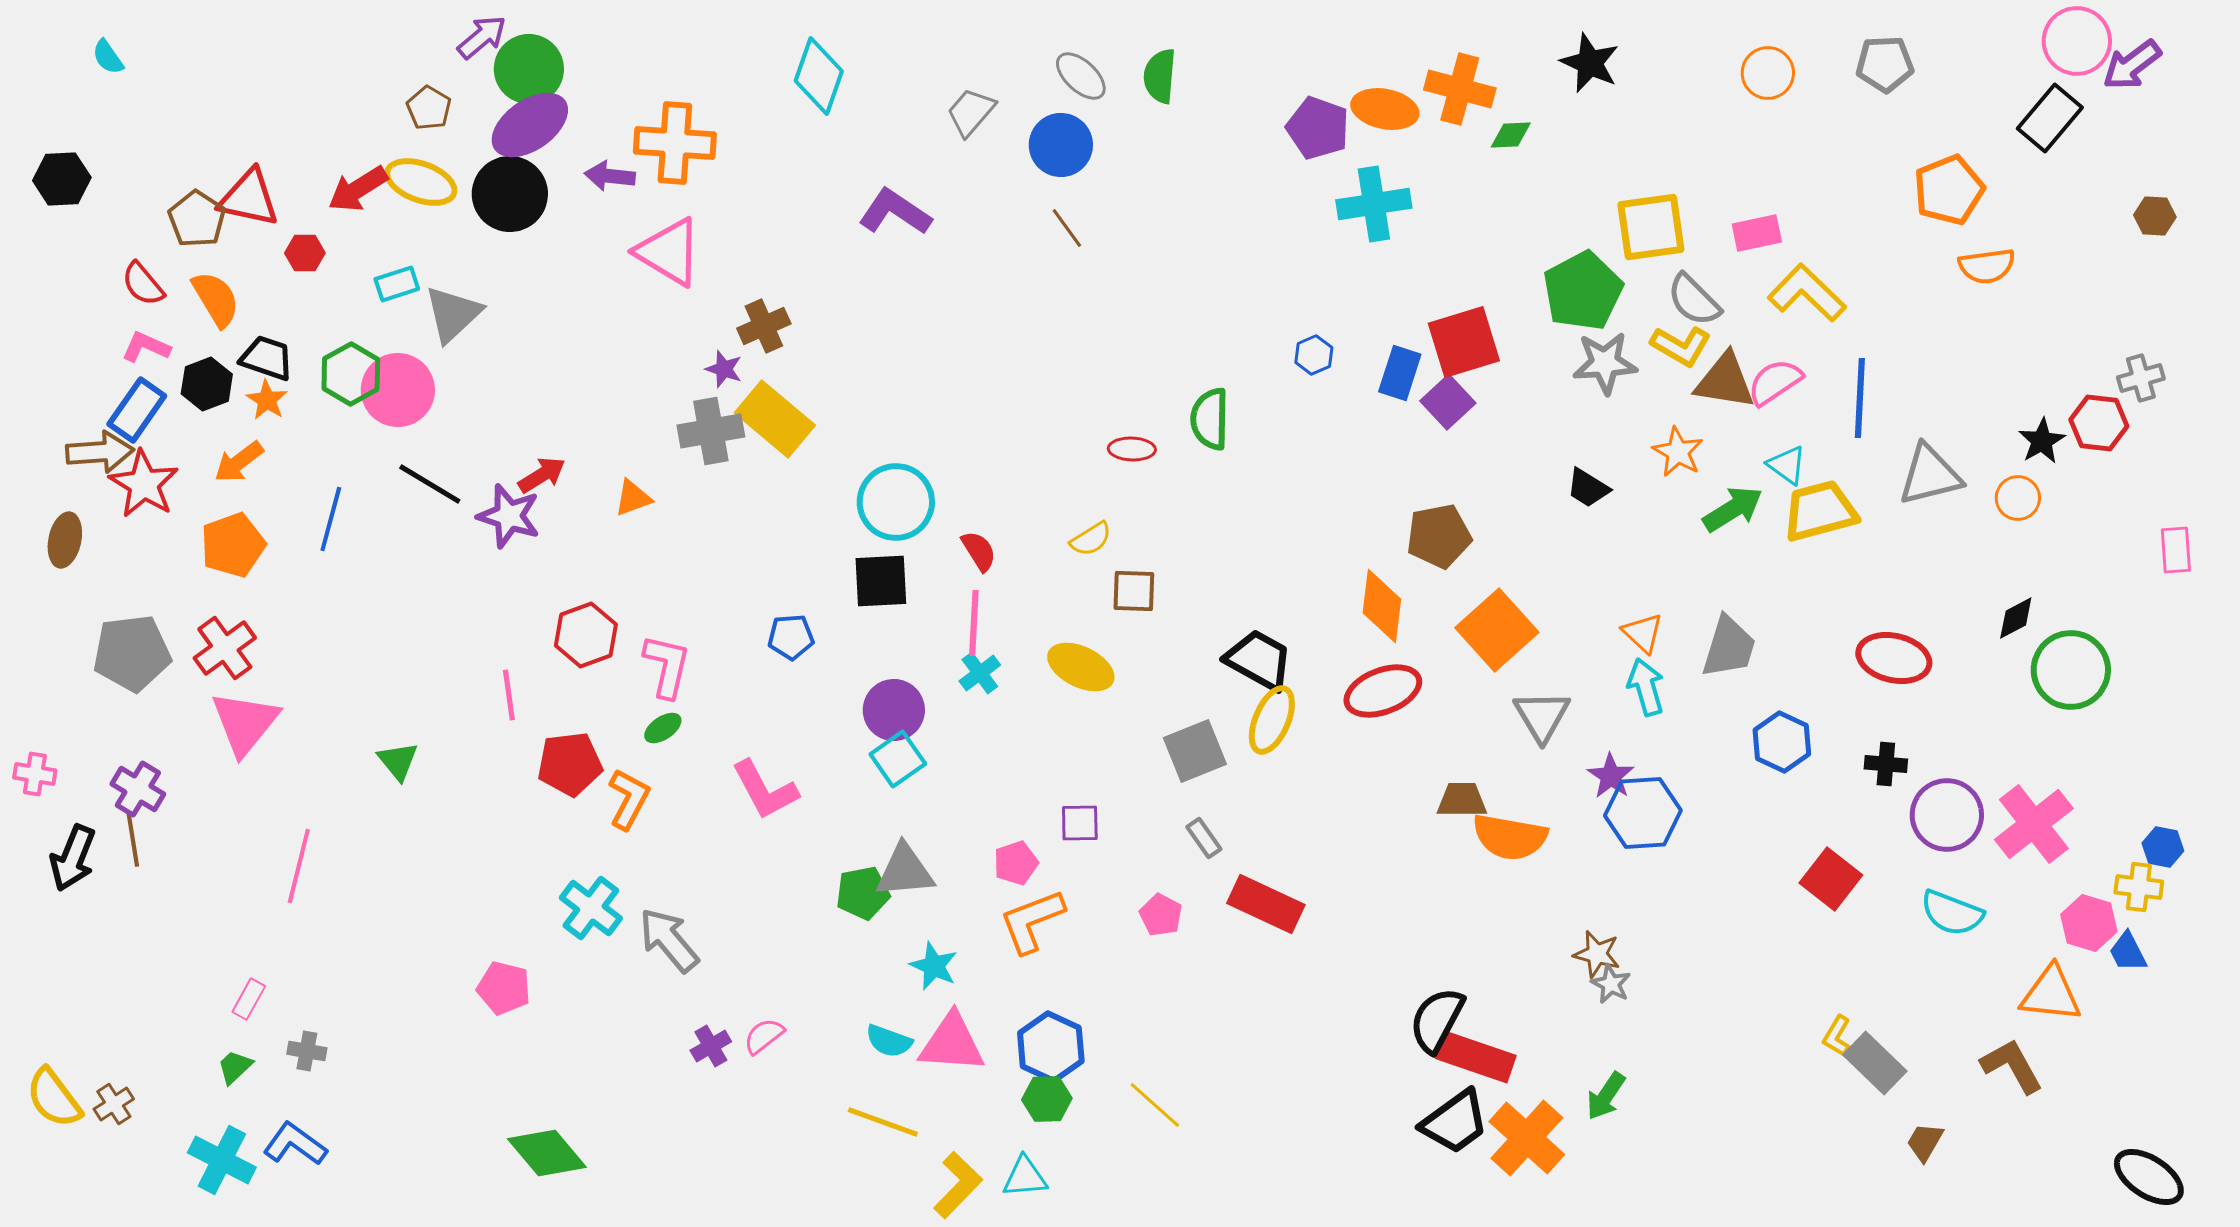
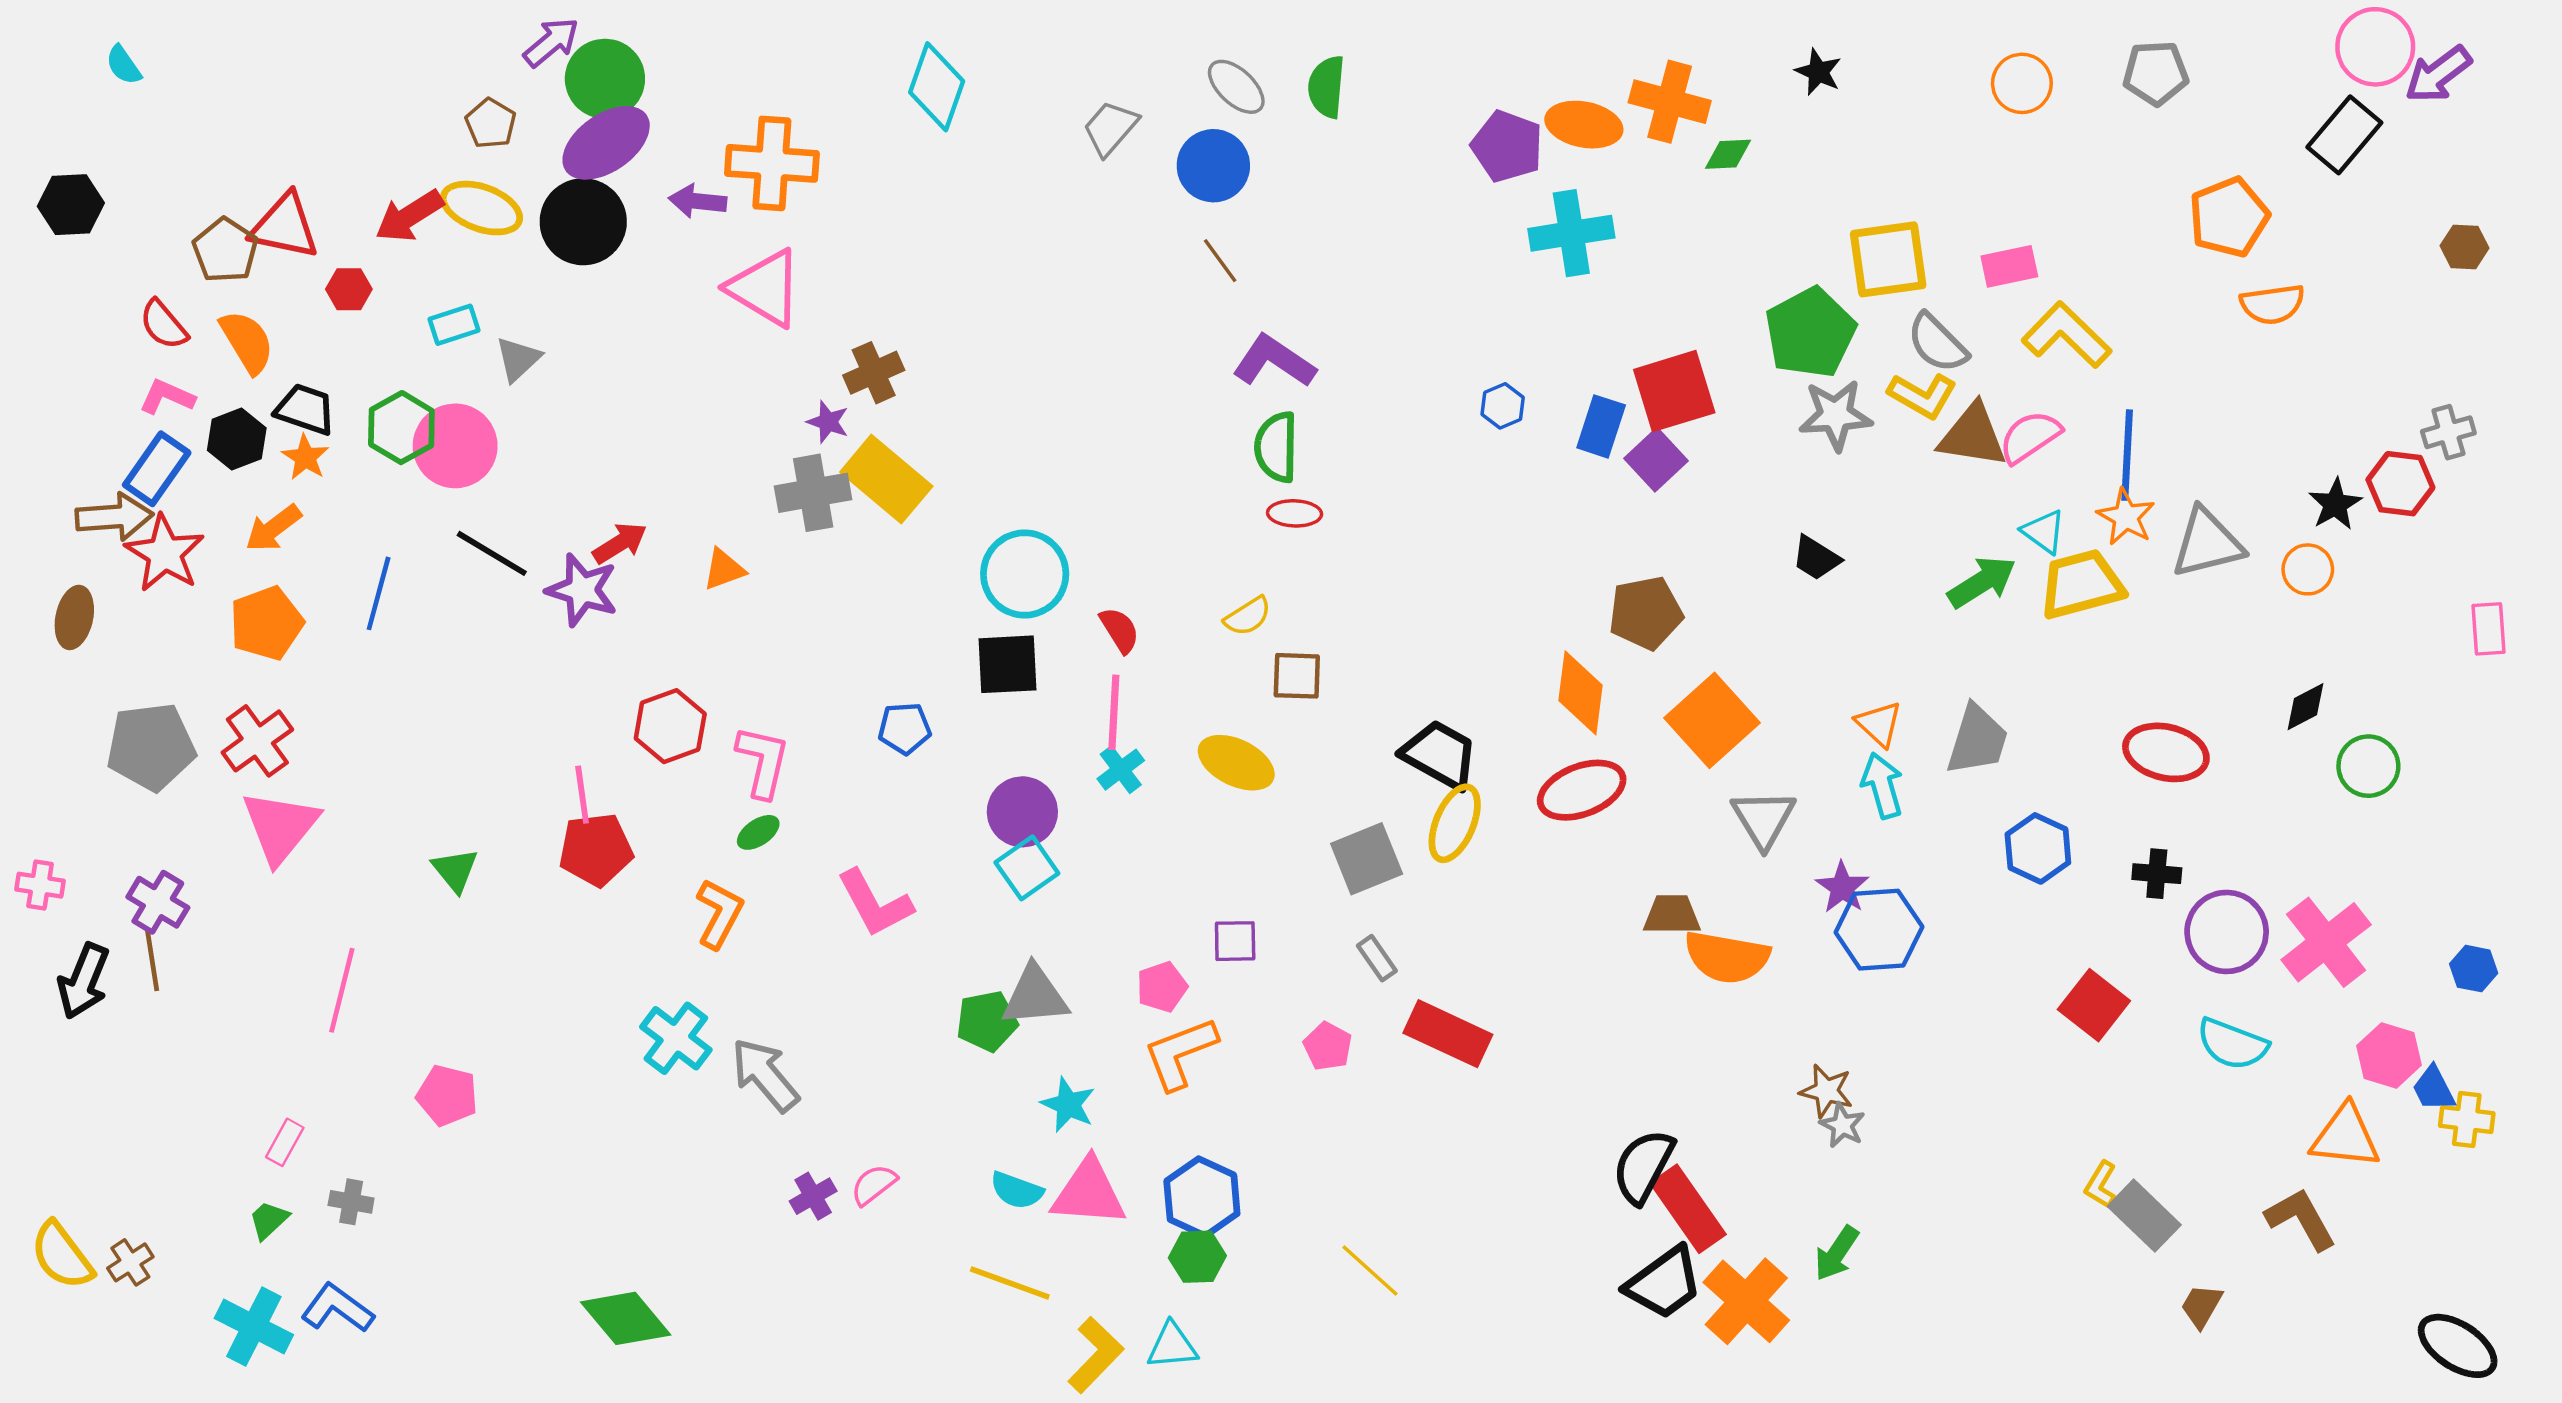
black star: (1590, 63) -> (1818, 72), size x0.7
purple L-shape: (895, 212) -> (1274, 361), moved
gray triangle: (453, 314) -> (518, 359), size x0.7
green semicircle: (1210, 419) -> (1276, 447), moved
orange star: (1678, 452) -> (2126, 517), moved
green circle: (2071, 670) -> (2368, 766), size x0.7
red pentagon: (570, 764) -> (596, 850), moved
yellow cross: (2139, 887) -> (2467, 1119), moved
pink pentagon: (504, 988) -> (447, 1095), moved
red rectangle: (1476, 1057) -> (1688, 1209), turned 36
yellow line: (1155, 1105) -> (1370, 1270), moved

